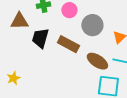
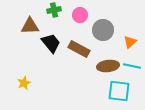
black trapezoid: (40, 38) -> (51, 43), turned 125
brown ellipse: (97, 61) -> (108, 66), turned -40

